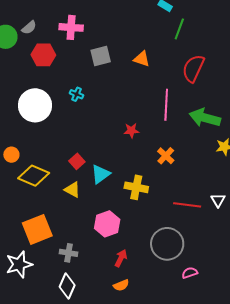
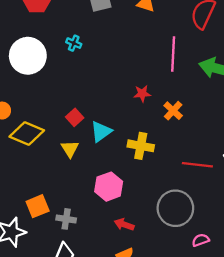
red star: (131, 131) -> (142, 94), moved
yellow triangle: (72, 190) -> (70, 149), turned 30
orange square: (37, 229) -> (38, 206), moved, size x0.7
red arrow: (121, 258) -> (124, 225), turned -96

